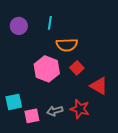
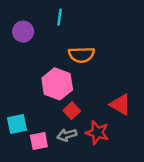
cyan line: (50, 23) -> (60, 17), moved
red square: (77, 68) -> (72, 111), moved

